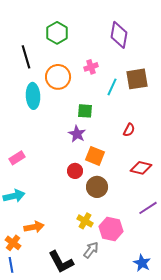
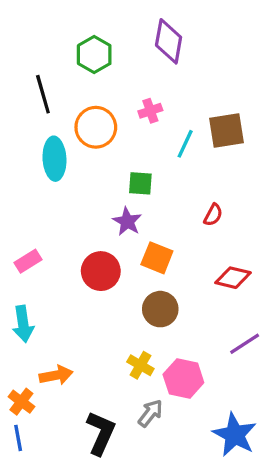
purple diamond: (119, 35) -> (169, 41), moved
red circle: (75, 171) -> (101, 271), moved, size x1.5
cyan arrow: (14, 196) -> (23, 324), turned 95
black L-shape: (61, 262) -> (101, 433), turned -128
blue star: (142, 263) -> (235, 435), size x1.5

